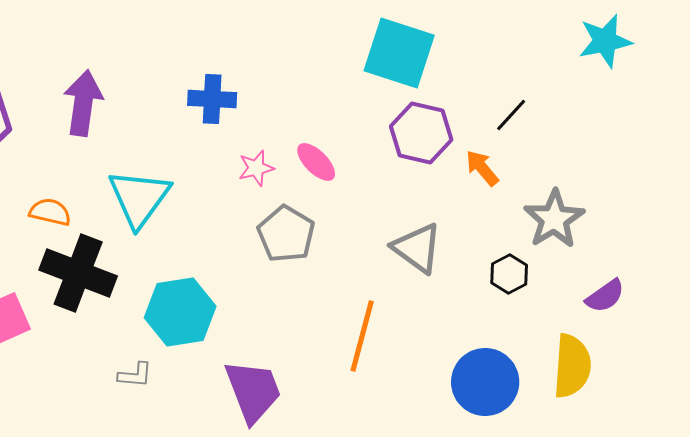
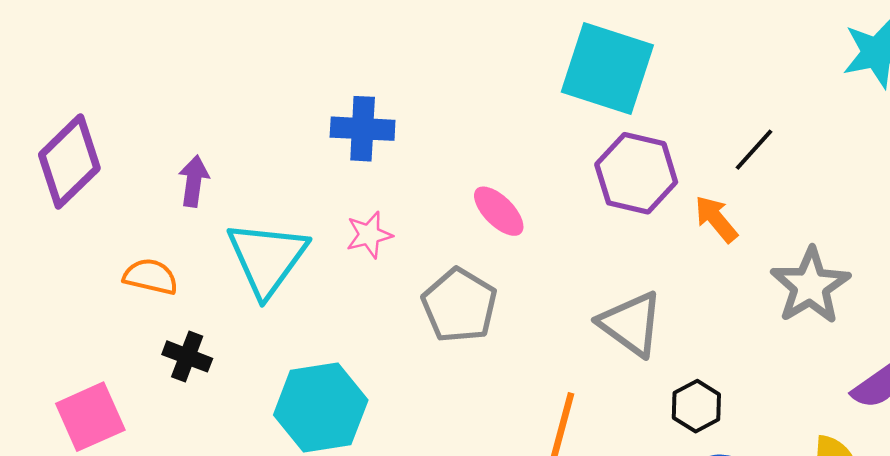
purple arrow: (83, 103) -> (194, 181), moved, size x0.6
pink star: (256, 168) -> (369, 235), moved
black cross: (78, 273) -> (187, 356), size x0.5
black hexagon: (509, 274) -> (696, 406), moved

